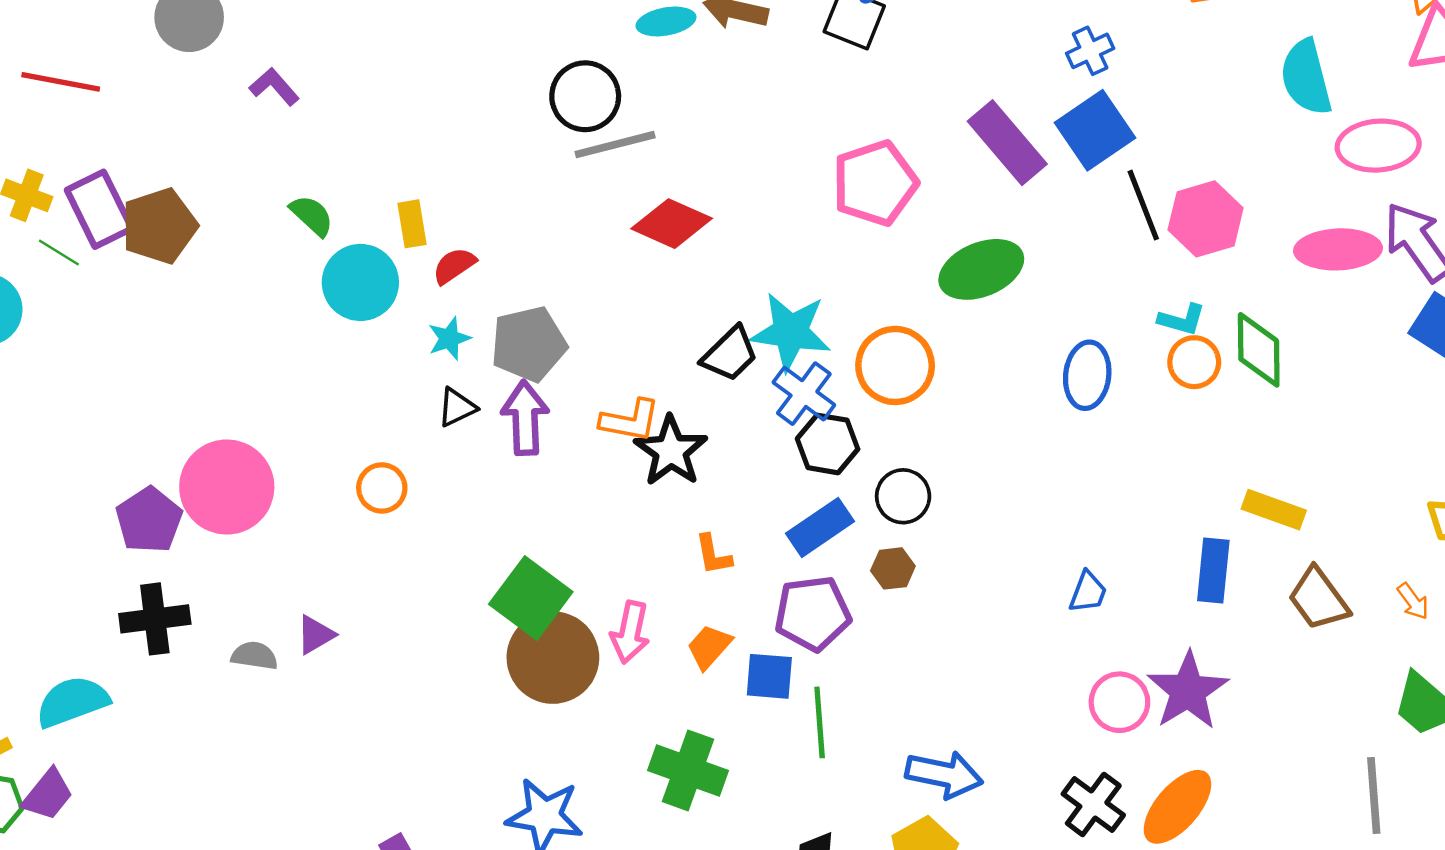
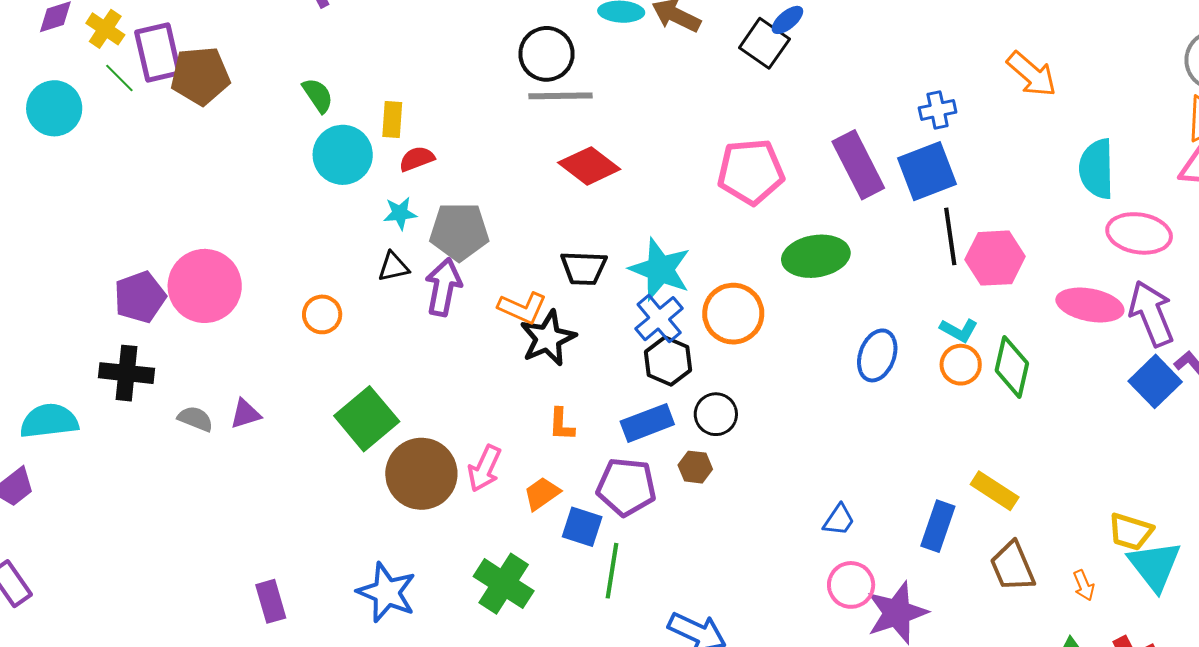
black trapezoid: (730, 354) -> (584, 268), moved, turned 33
green square: (531, 598) -> (367, 419), moved
pink circle: (1119, 702) -> (851, 585), moved

